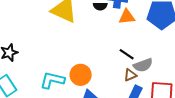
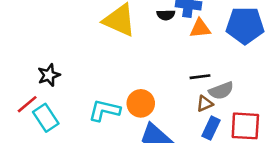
black line: (127, 54) -> (200, 77), turned -42

